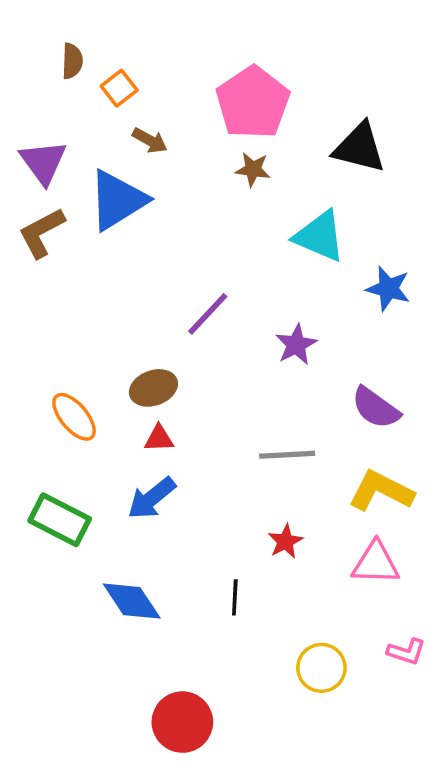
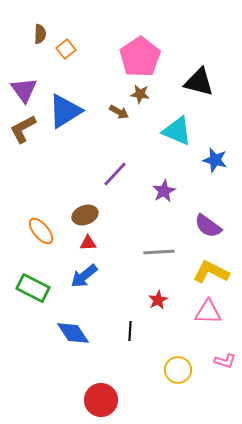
brown arrow: (150, 140) -> (119, 112), moved

